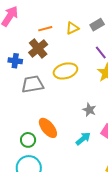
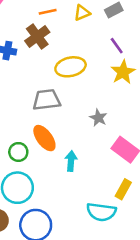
gray trapezoid: (33, 84) -> (47, 100), moved
cyan arrow: (83, 139) -> (71, 161), moved, turned -49

